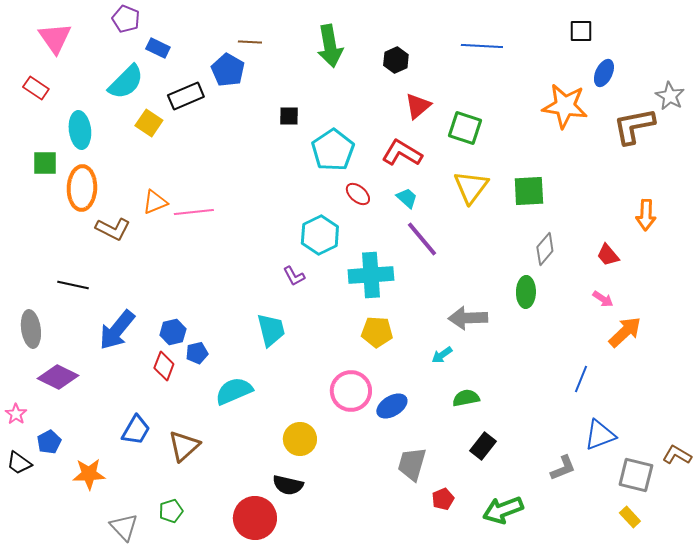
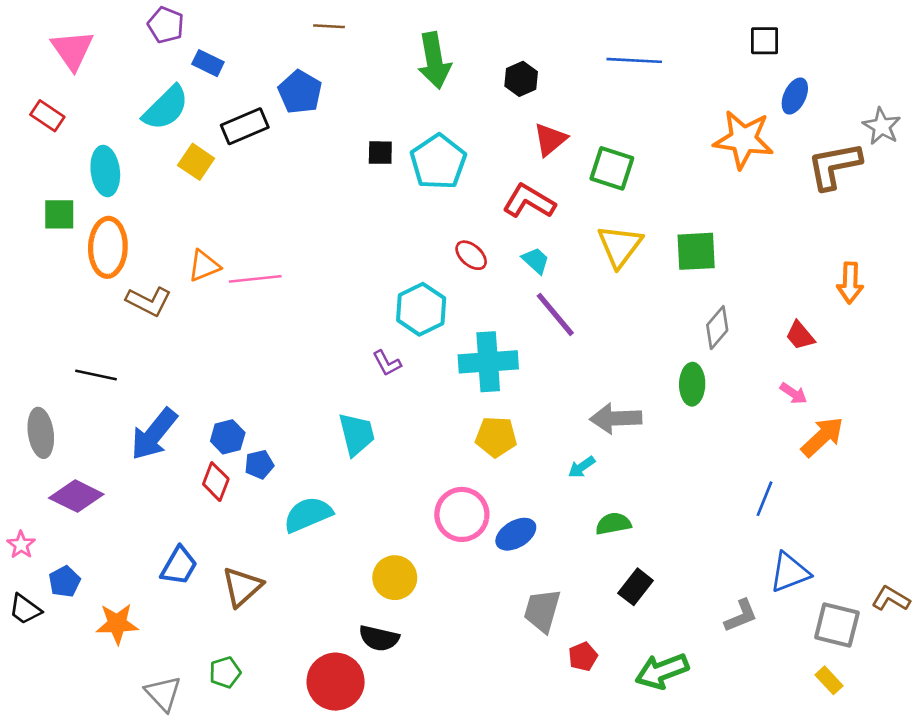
brown line: (250, 42) -> (329, 26), moved
cyan pentagon: (333, 150) -> (438, 162), moved

